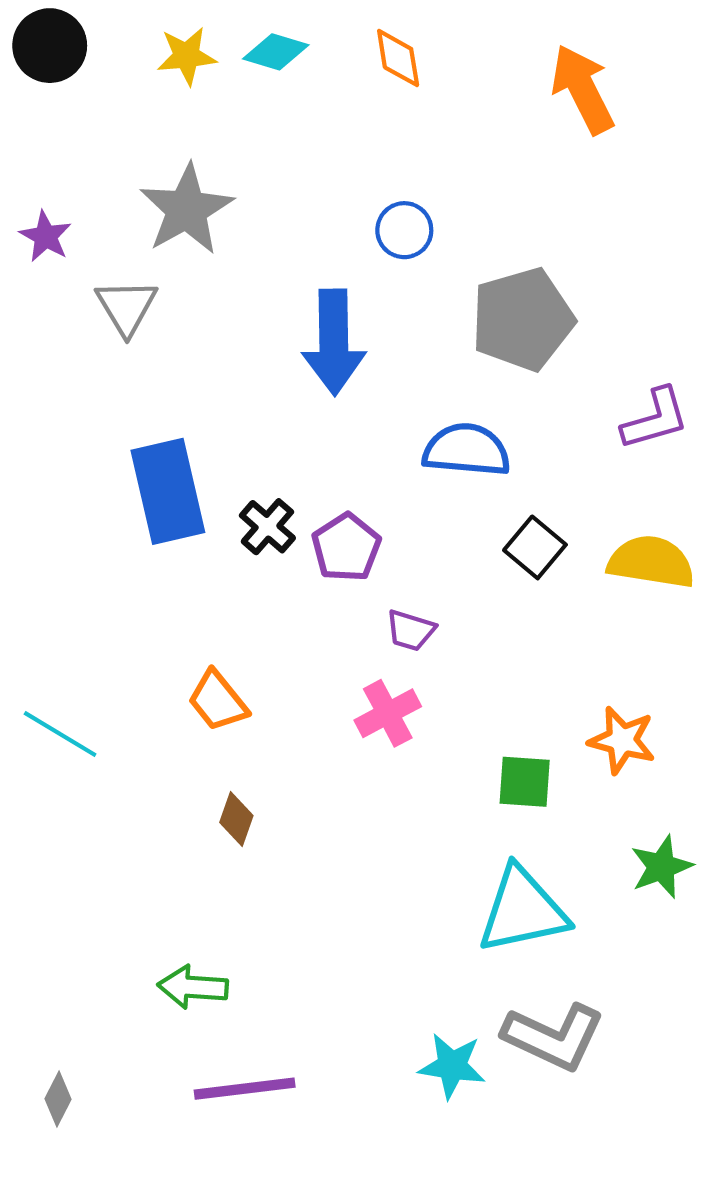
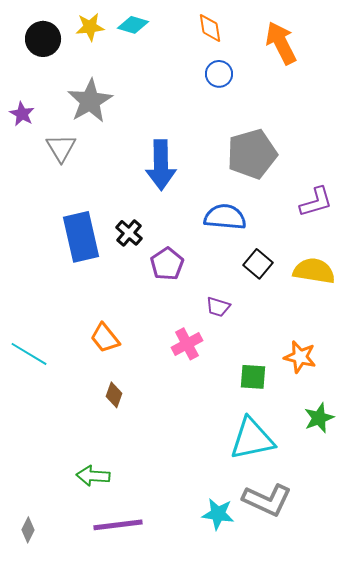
black circle: (50, 46) -> (43, 39), moved
orange diamond: (398, 58) -> (210, 28), moved
blue circle: (404, 230) -> (219, 74), moved
black cross: (267, 527) -> (129, 233), moved
purple trapezoid: (411, 630) -> (218, 307), moved

